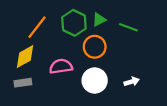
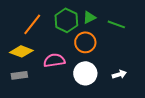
yellow diamond: (25, 57) -> (21, 51), turned 50

